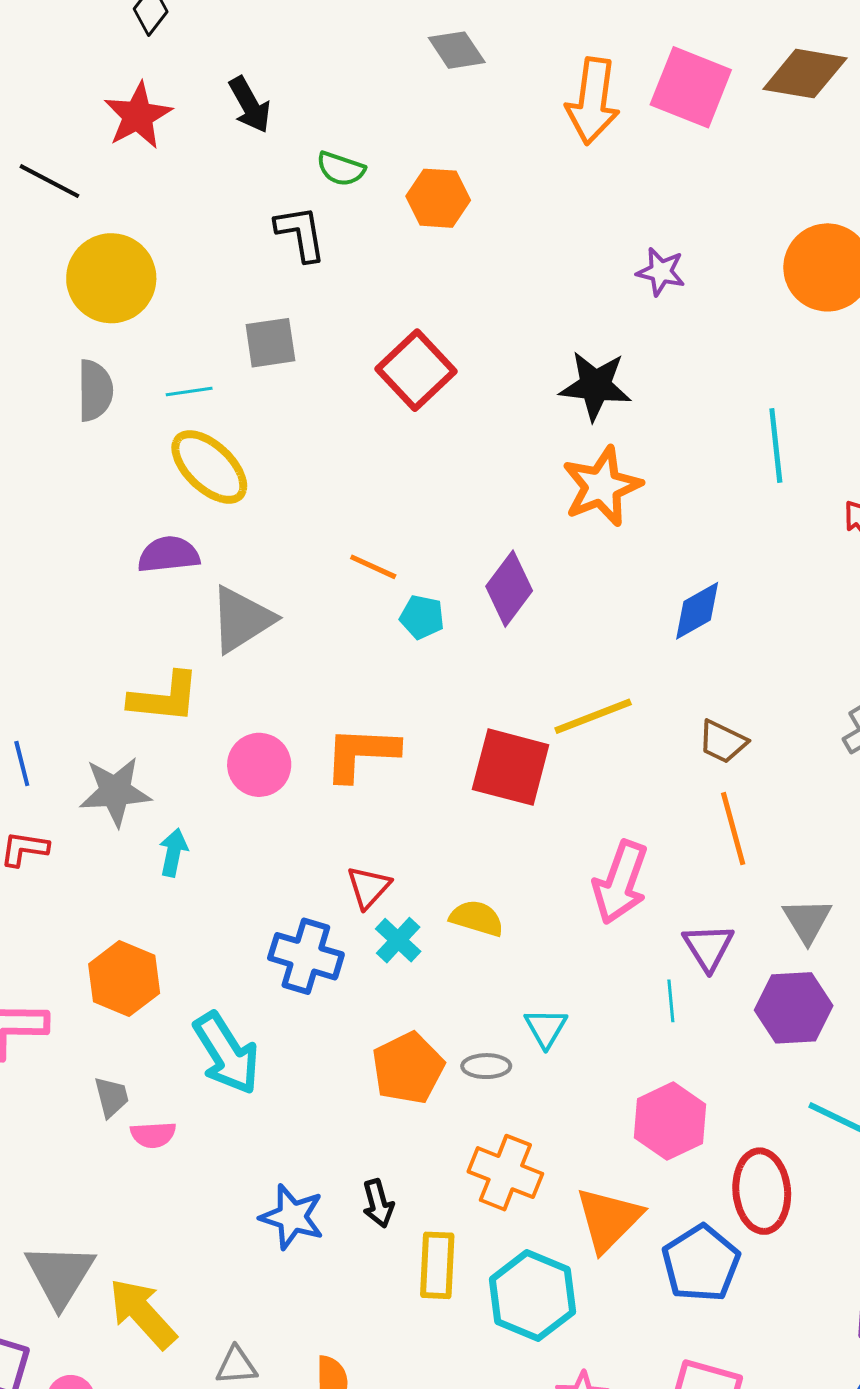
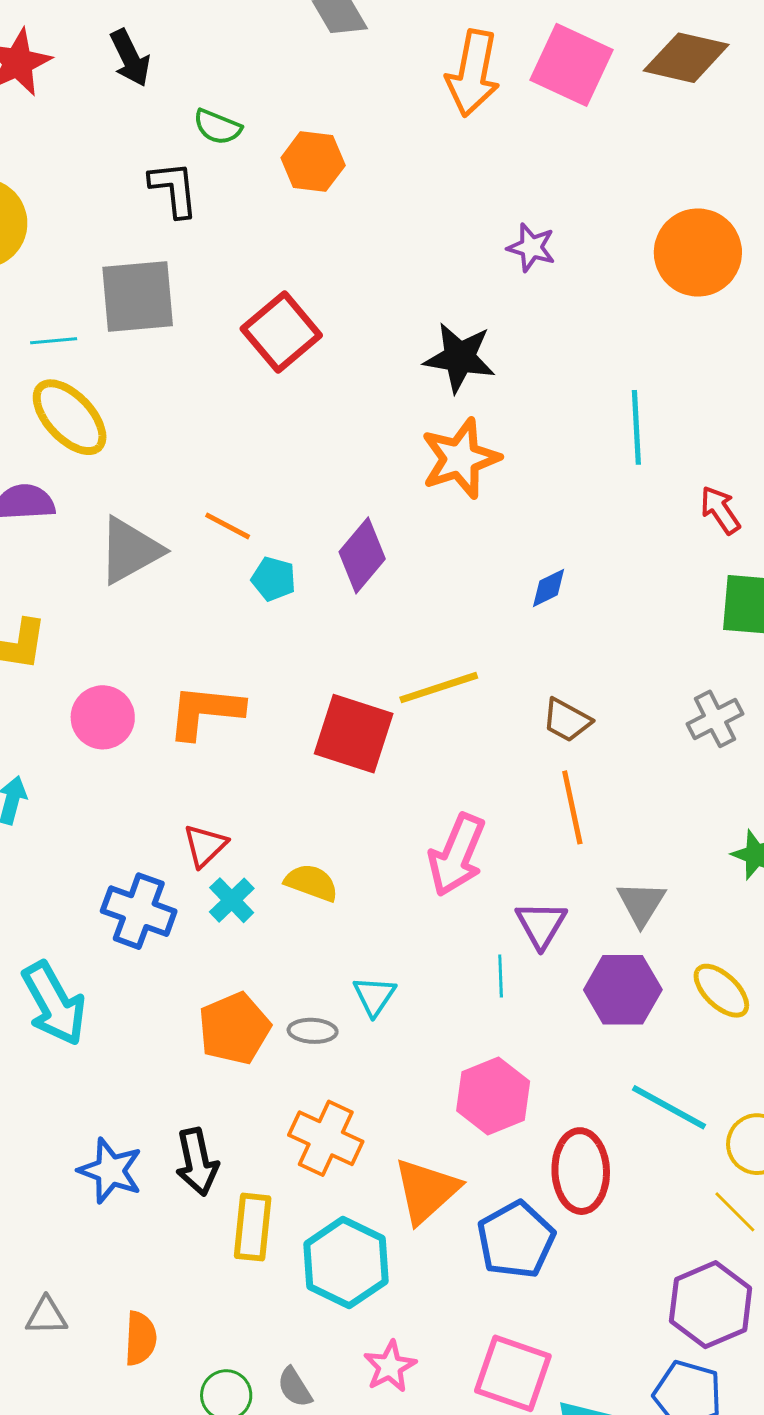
gray square: (270, 343) -> (138, 296), size x1.5
blue diamond: (697, 611) -> (549, 588), size x0.7
gray triangle: (242, 619) -> (130, 550), moved
black arrow: (378, 1203) -> (197, 1162), size x1.4

